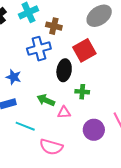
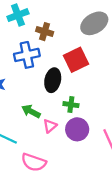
pink triangle: (64, 112) -> (50, 126), turned -40
purple circle: (94, 130) -> (77, 129), moved

